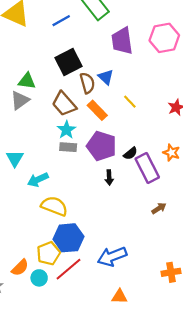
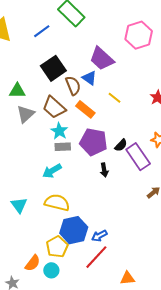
purple trapezoid: (122, 41) -> (102, 59), moved, turned -32
gray triangle: (20, 100) -> (26, 114), moved
cyan triangle: (15, 158) -> (19, 205), moved
cyan arrow: (38, 180) -> (52, 171), moved
blue arrow: (112, 256) -> (99, 236), moved, size x0.6
red line: (69, 269) -> (96, 257), moved

